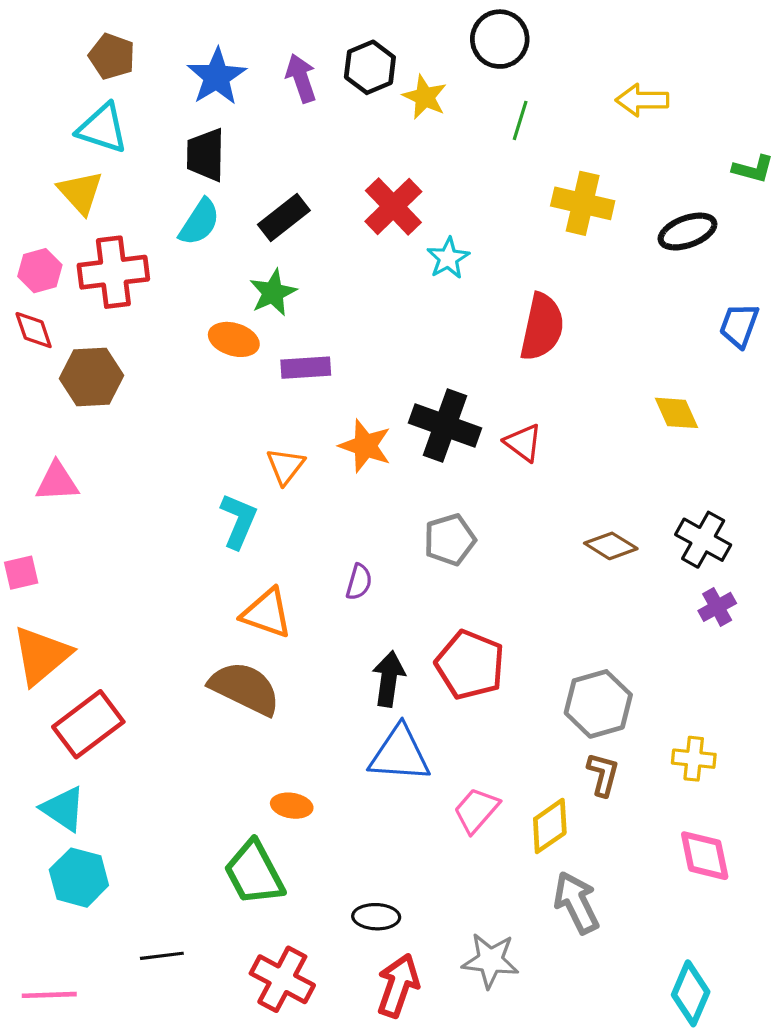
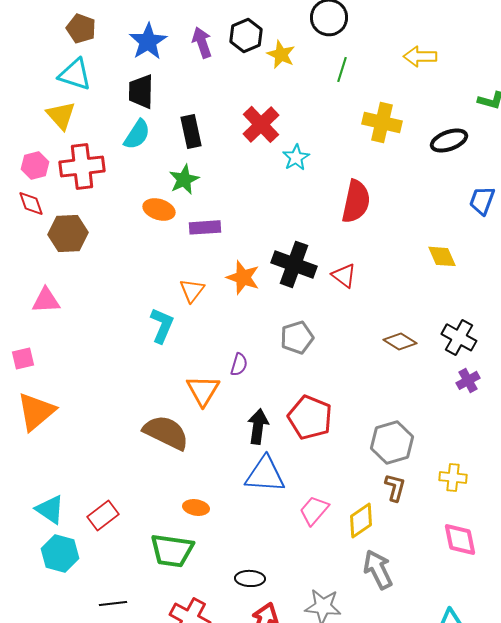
black rectangle: (284, 217) -> (191, 131), turned -64
orange triangle: (267, 613) -> (203, 390), moved, turned 42
red rectangle: (88, 724) -> (103, 515), moved, size x0.7
green trapezoid: (254, 873) -> (172, 550), turned -54

